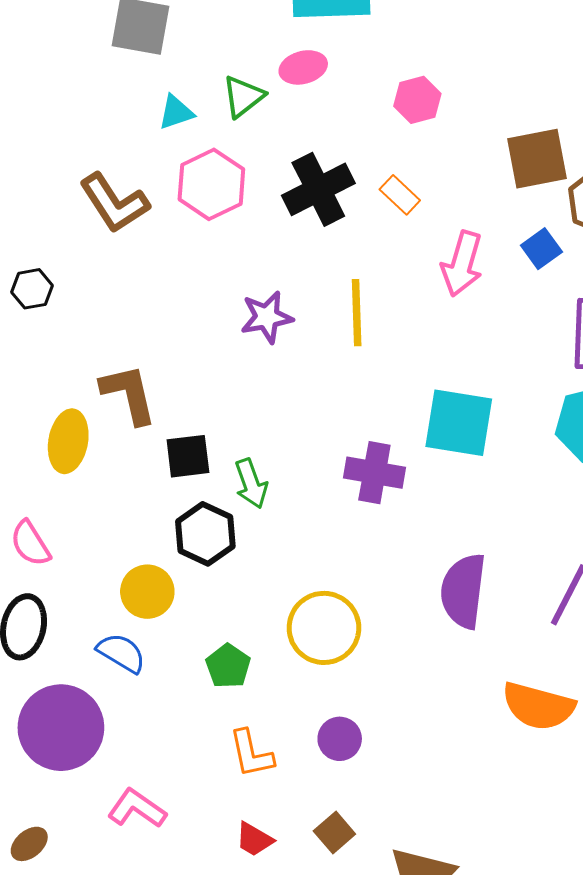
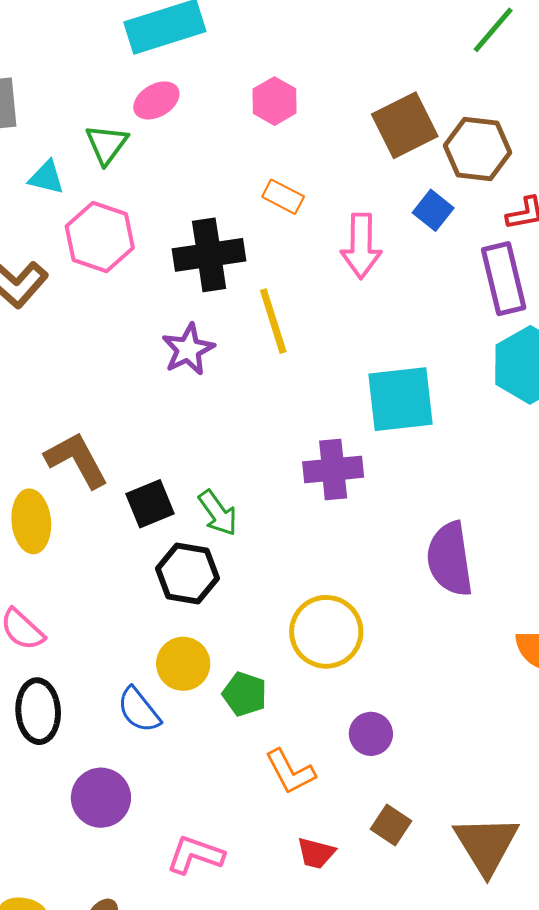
cyan triangle: (176, 112) -> (47, 177), turned 48
black cross: (318, 189) -> (209, 255), moved, turned 34
yellow circle: (147, 592) -> (183, 664), moved
blue semicircle: (121, 653) -> (139, 710), turned -144
purple circle: (61, 728) -> (101, 798), size x0.7

